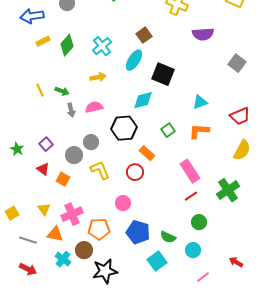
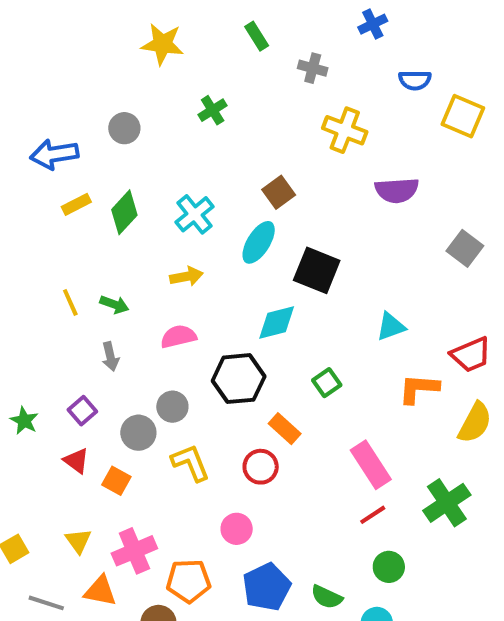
gray arrow: (71, 110) -> (110, 357), moved
orange L-shape: (199, 131) -> (419, 389), moved
blue pentagon: (138, 232) -> (267, 587), turned 30

